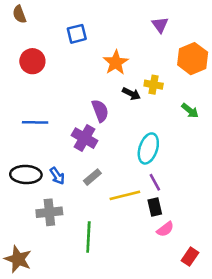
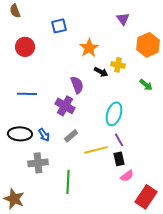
red rectangle: (190, 257) -> (146, 197), size x1.6

